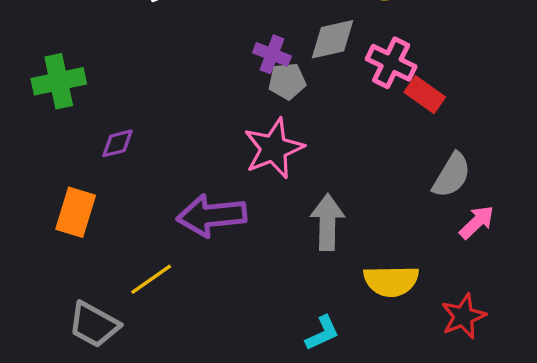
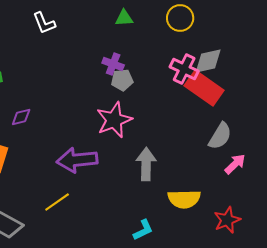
gray diamond: (332, 39) -> (208, 61), moved
red rectangle: (425, 95) -> (204, 88), size x1.6
yellow line: (151, 279) -> (57, 202), moved

